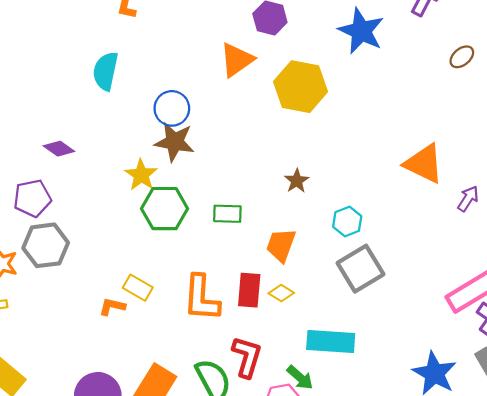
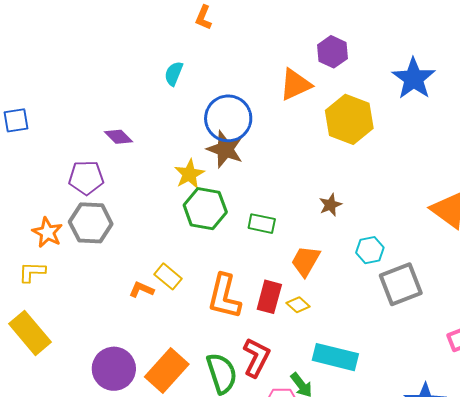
cyan semicircle: (105, 71) -> (174, 74), size x0.7
blue circle: (172, 108) -> (228, 118), size x1.4
gray square: (361, 269) -> (401, 284), moved

